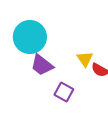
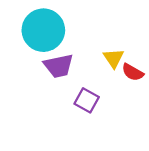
purple trapezoid: (42, 65) -> (59, 66), turned -50

